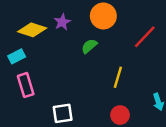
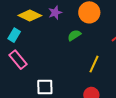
cyan rectangle: (17, 56) -> (14, 35), turned -40
pink rectangle: (26, 85) -> (18, 60), turned -30

